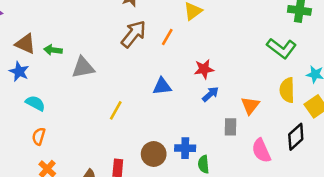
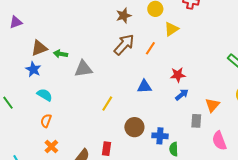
brown triangle: (25, 44) -> (39, 48), turned -48
brown circle: (154, 154) -> (134, 127), moved

